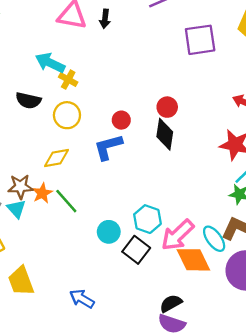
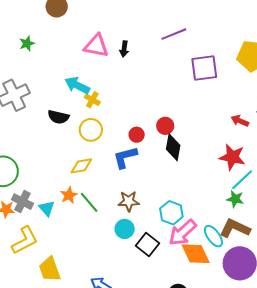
red circle: (167, 107) -> (165, 126), moved
brown star: (20, 187) -> (129, 201), moved
cyan hexagon: (147, 219) -> (171, 213), moved

